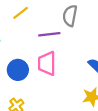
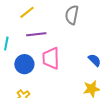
purple line: (49, 34) -> (36, 34), moved

